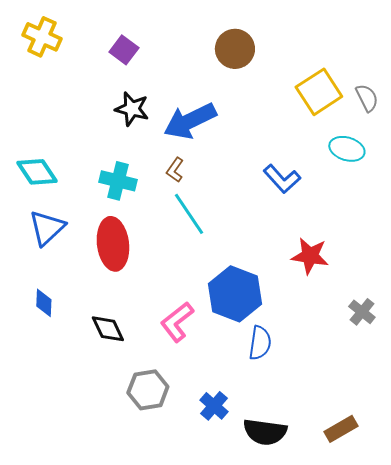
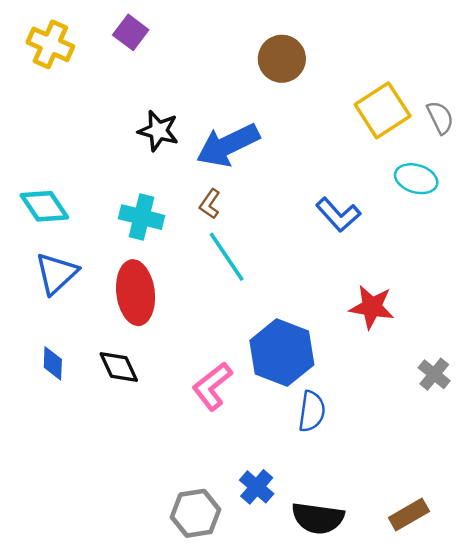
purple square: (124, 50) -> (131, 32), moved
black diamond: (108, 329) -> (119, 367), moved
gray hexagon: (148, 390) -> (195, 513), moved

